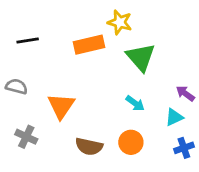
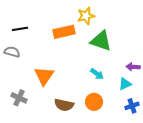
yellow star: (120, 22) -> (86, 16), turned -30
green triangle: (141, 57) -> (101, 41), turned -30
gray semicircle: (16, 86) -> (12, 52), moved
purple arrow: (185, 93) -> (133, 67), turned -32

